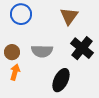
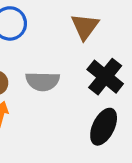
black ellipse: (61, 80) -> (104, 127), moved

